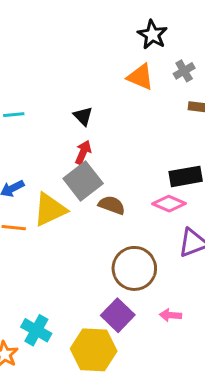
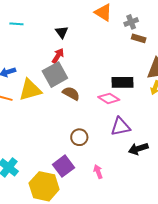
gray cross: (184, 71) -> (131, 22), moved
brown circle: (134, 268) -> (79, 137), size x0.6
pink arrow: (171, 315) -> (98, 172), turned 56

